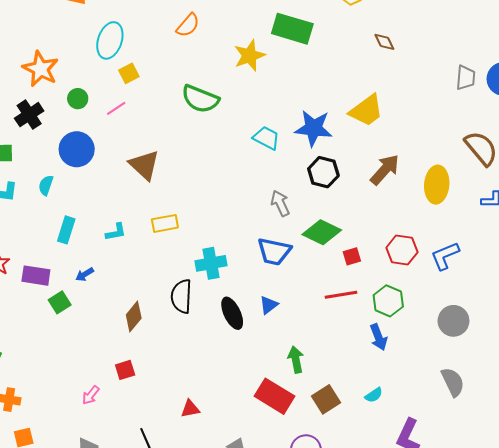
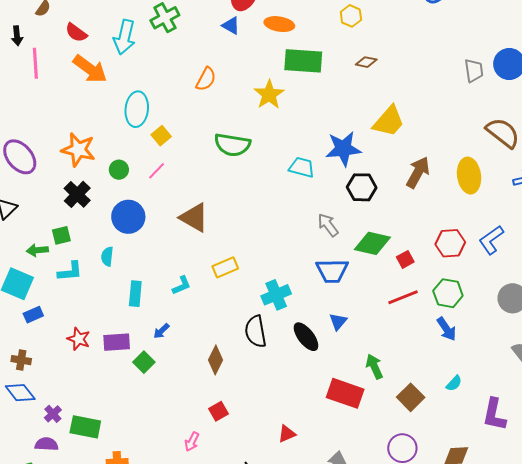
brown diamond: (384, 42) -> (366, 62), moved, turned -40
red rectangle: (274, 396) -> (345, 393), moved

